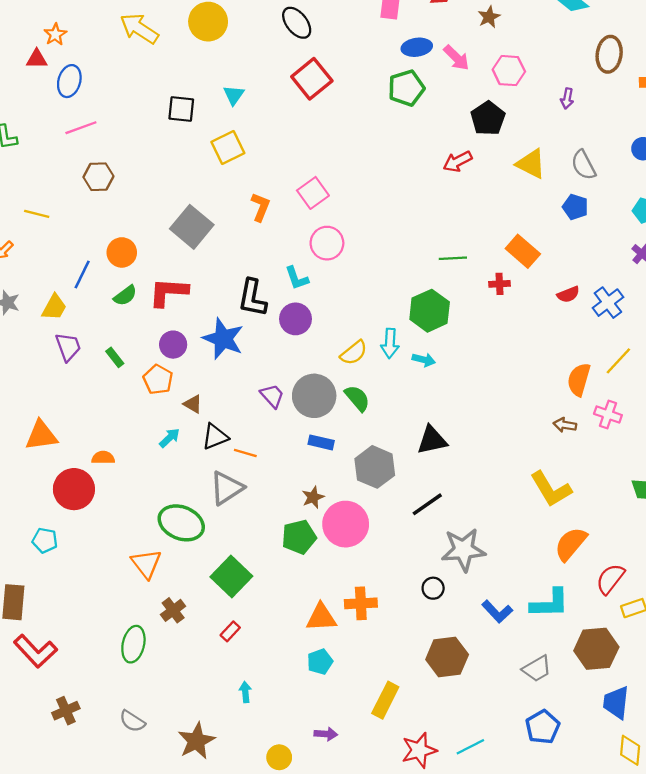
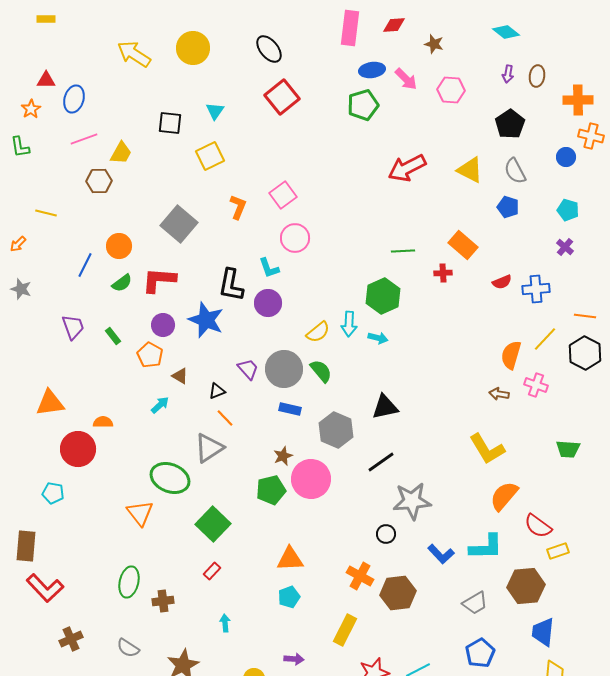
brown star: (489, 17) -> (434, 44), turned -30
orange star: (55, 34) -> (31, 109), moved
brown ellipse: (609, 54) -> (537, 76), size x0.7
purple arrow: (567, 99) -> (508, 74), moved
black pentagon: (488, 118) -> (510, 124), moved
red arrow: (458, 161) -> (407, 168), size x1.5
blue cross: (608, 303) -> (536, 289), turned 32
yellow trapezoid: (54, 307) -> (121, 153), moved
black triangle: (215, 437) -> (217, 391), moved, size x0.7
orange line: (245, 453) -> (225, 418), turned 30
red semicircle: (610, 579) -> (538, 526), turned -92
orange cross: (361, 603) -> (360, 576), moved, turned 32
brown cross: (173, 610) -> (163, 601), moved, turned 30

